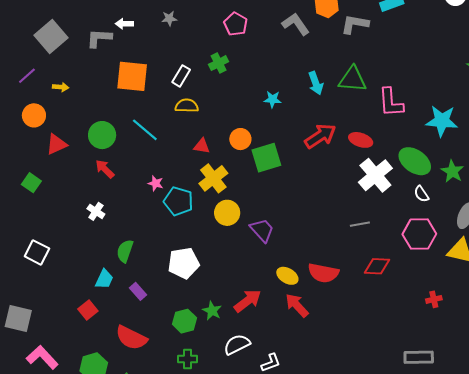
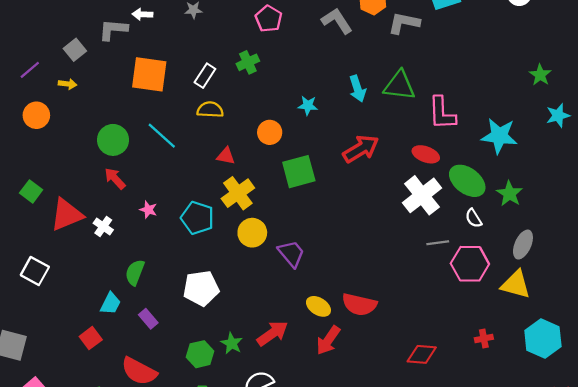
gray square: (51, 36) -> (75, 50), moved, size x0.6
orange circle: (240, 139) -> (270, 132), moved
red ellipse: (361, 140) -> (426, 154), moved
red triangle: (56, 144) -> (67, 215), moved, size x1.4
pink star: (156, 183) -> (148, 210), moved
gray line: (360, 224) -> (438, 243), moved
red diamond: (377, 266) -> (422, 354), moved
red arrow: (297, 305) -> (328, 340), turned -104

